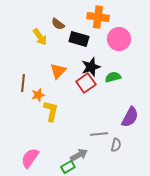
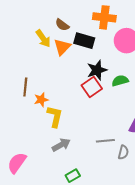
orange triangle: (58, 71) -> (62, 47), moved
gray arrow: (79, 155) -> (61, 145), moved
pink semicircle: (30, 158) -> (17, 163), moved

